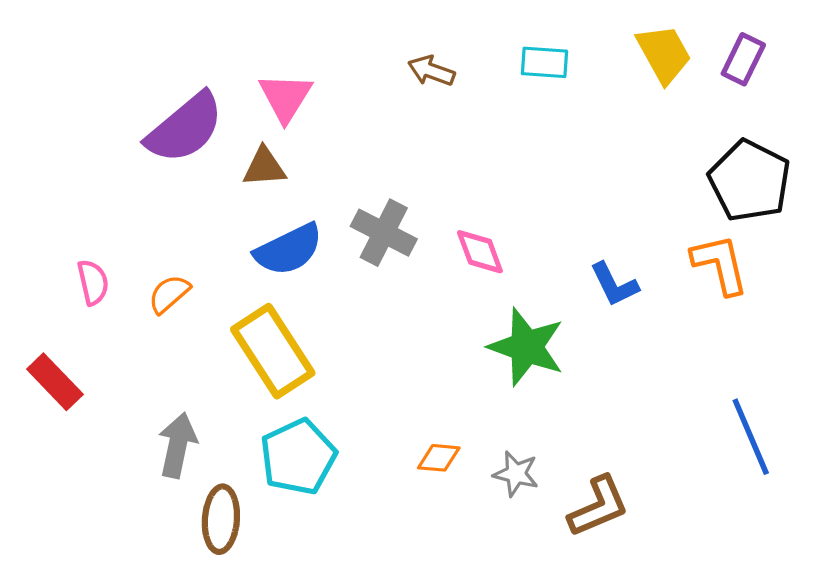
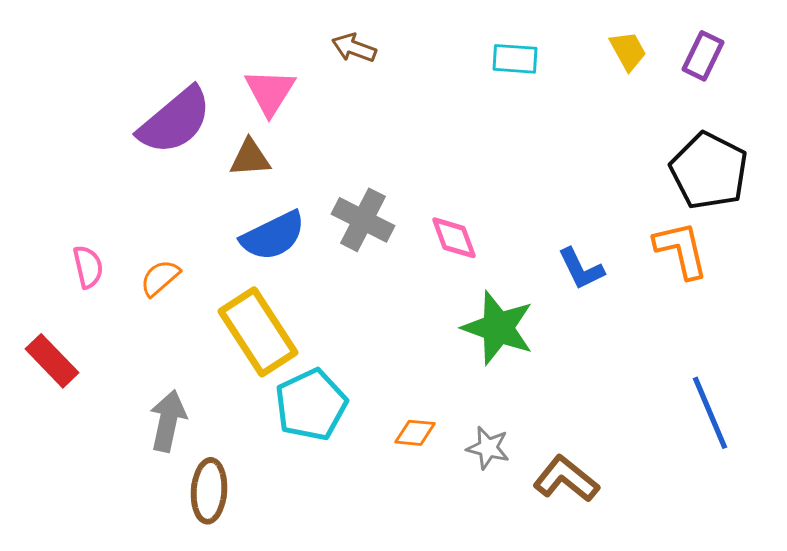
yellow trapezoid: (664, 54) -> (628, 51), size x0.7
brown arrow: (431, 71) -> (354, 48), moved
cyan pentagon: (298, 457) -> (311, 405), moved
brown L-shape: (598, 506) -> (566, 479), turned -118

